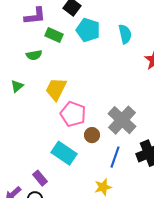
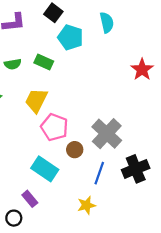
cyan semicircle: (125, 34) -> (107, 22), moved
green rectangle: (54, 35) -> (44, 62), moved
purple rectangle: (40, 178) -> (30, 199), moved

